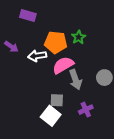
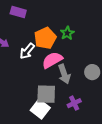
orange pentagon: (56, 42) -> (45, 38), turned -30
white arrow: (37, 56) -> (27, 51), turned -42
gray square: (57, 100) -> (46, 94), size x1.5

